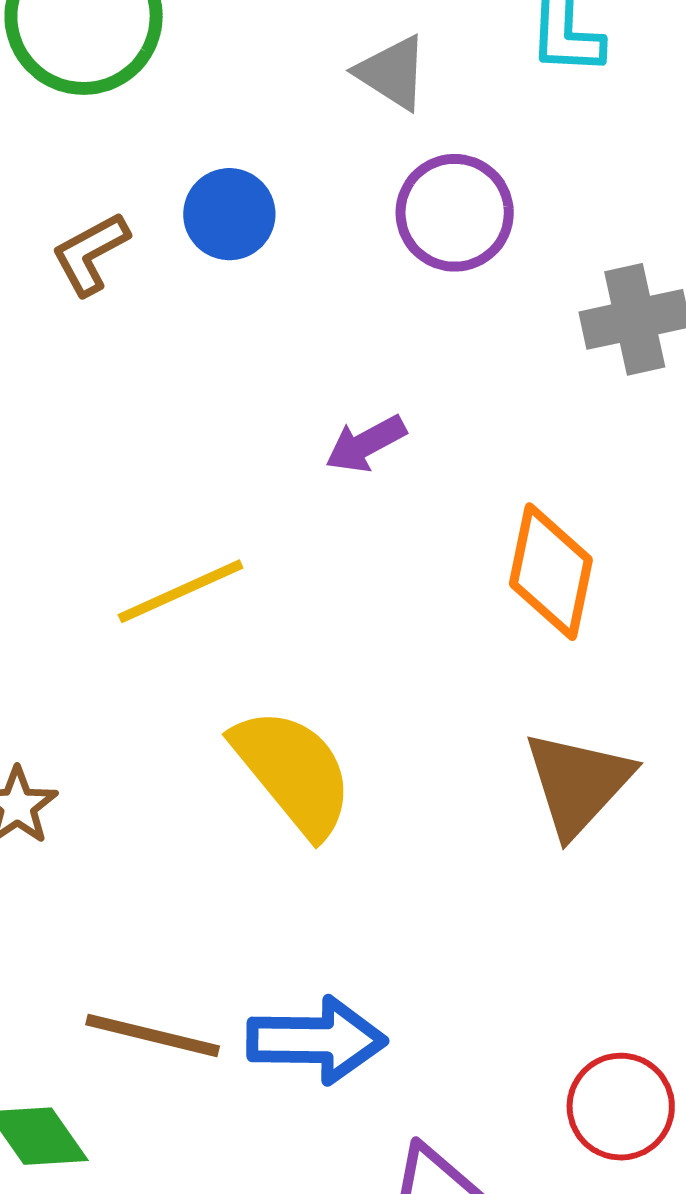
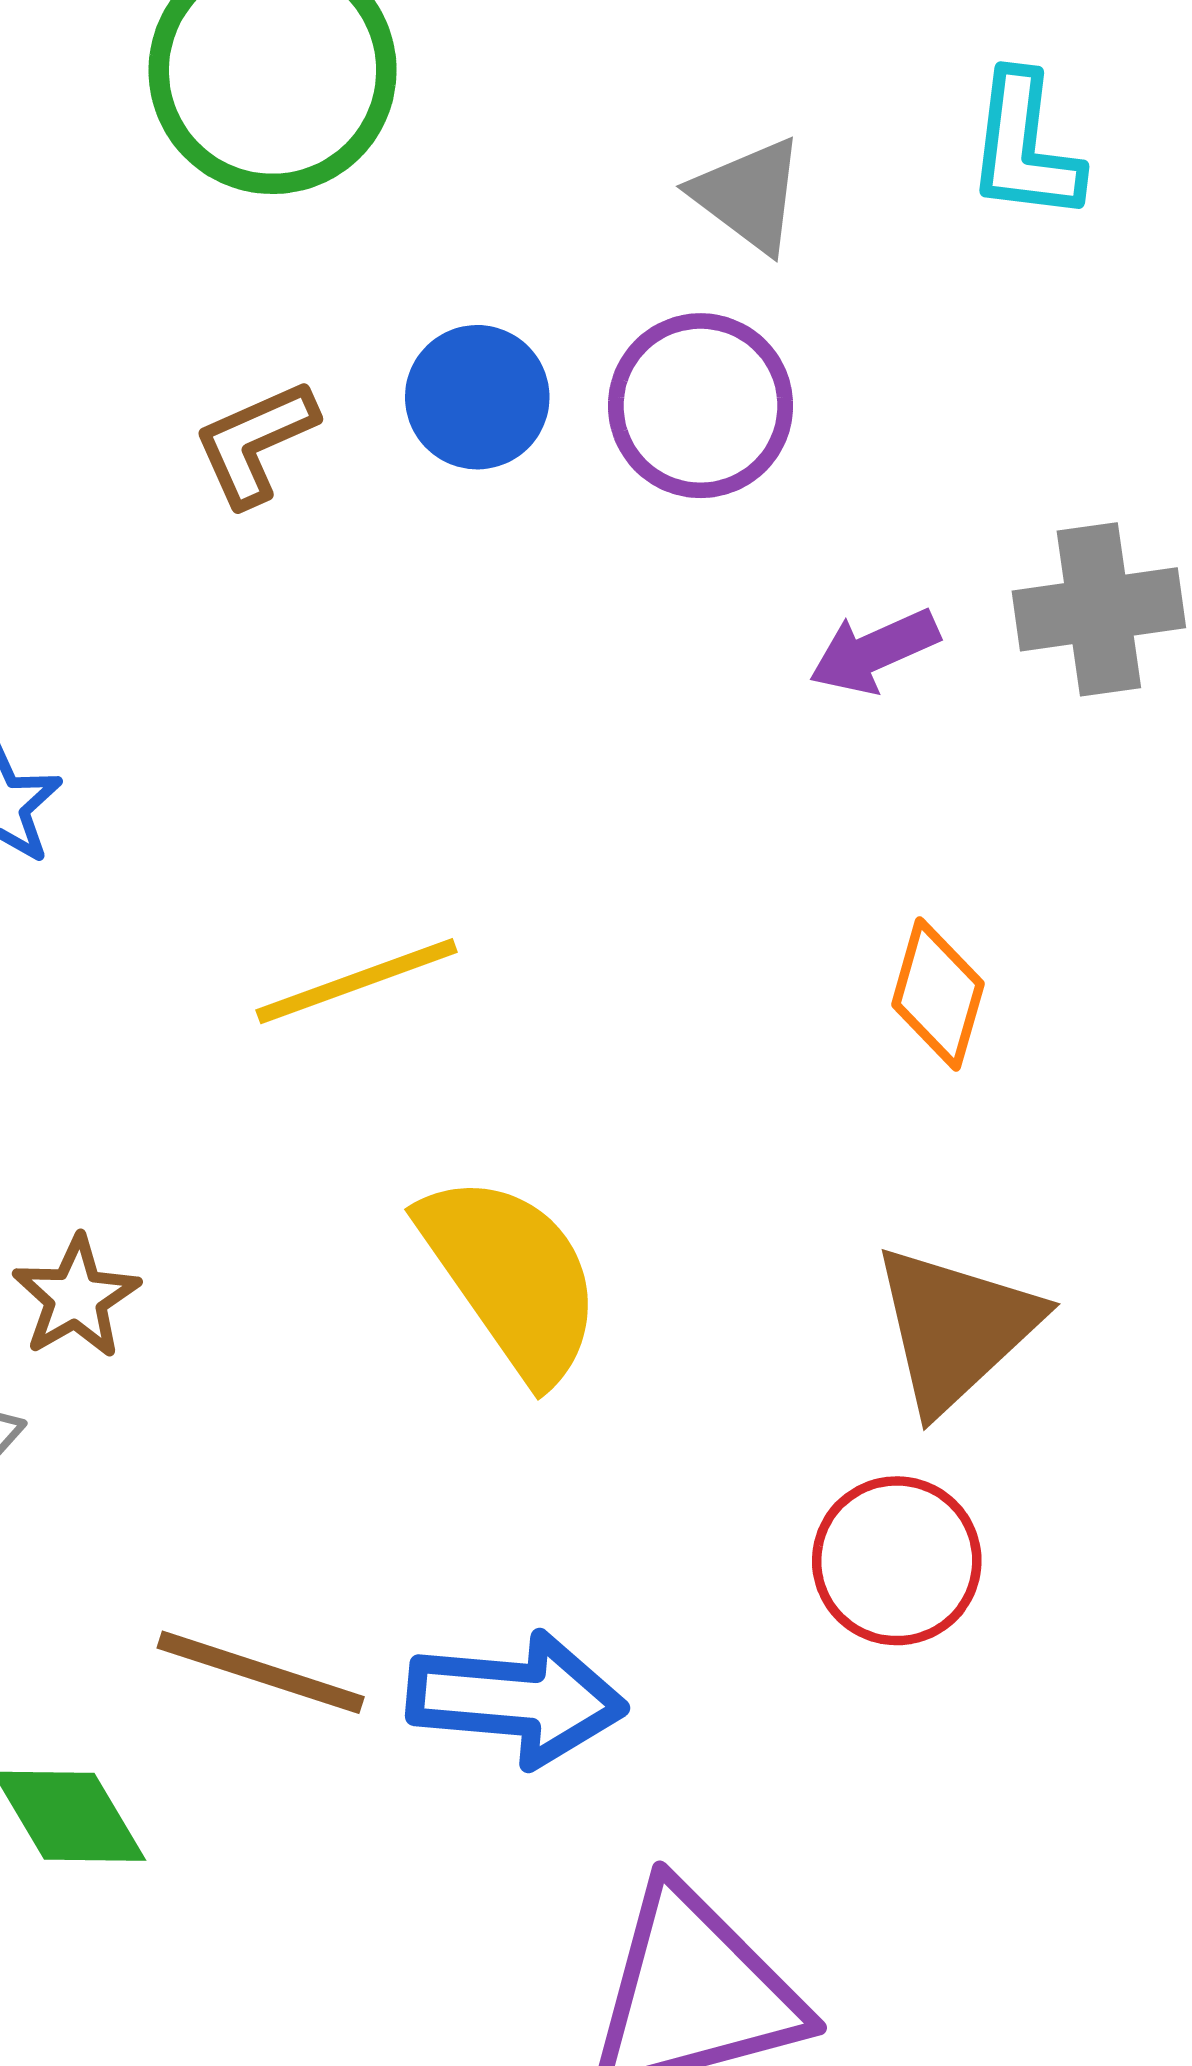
purple circle: (455, 213) -> (701, 406), moved
purple arrow: (366, 444) -> (874, 651), moved
orange diamond: (551, 572) -> (938, 994), size x0.7
red circle: (621, 1107) -> (897, 1561), moved

